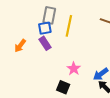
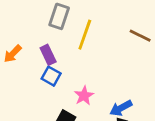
blue square: (45, 28) -> (51, 76), moved, turned 32

